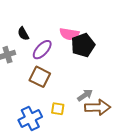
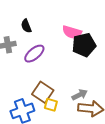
purple ellipse: (42, 50) -> (34, 54), moved
brown square: (40, 77) -> (43, 92), moved

